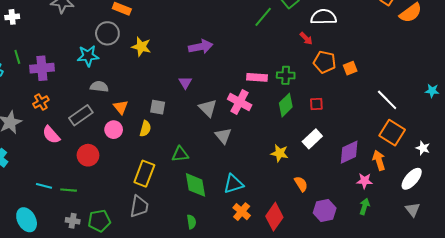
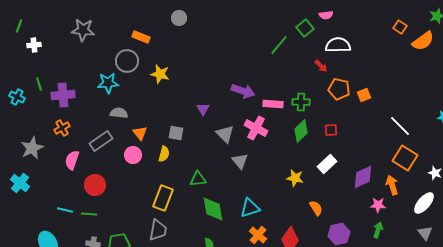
purple arrow: (201, 47) -> (243, 91), moved, turned 30
pink semicircle: (51, 135) -> (72, 160), turned 60
red circle: (88, 155) -> (95, 185), moved

